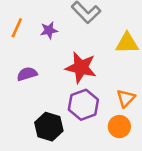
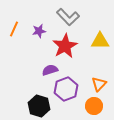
red star: (81, 68) -> (65, 46), moved, turned 30
purple semicircle: (27, 74) -> (50, 70), moved

